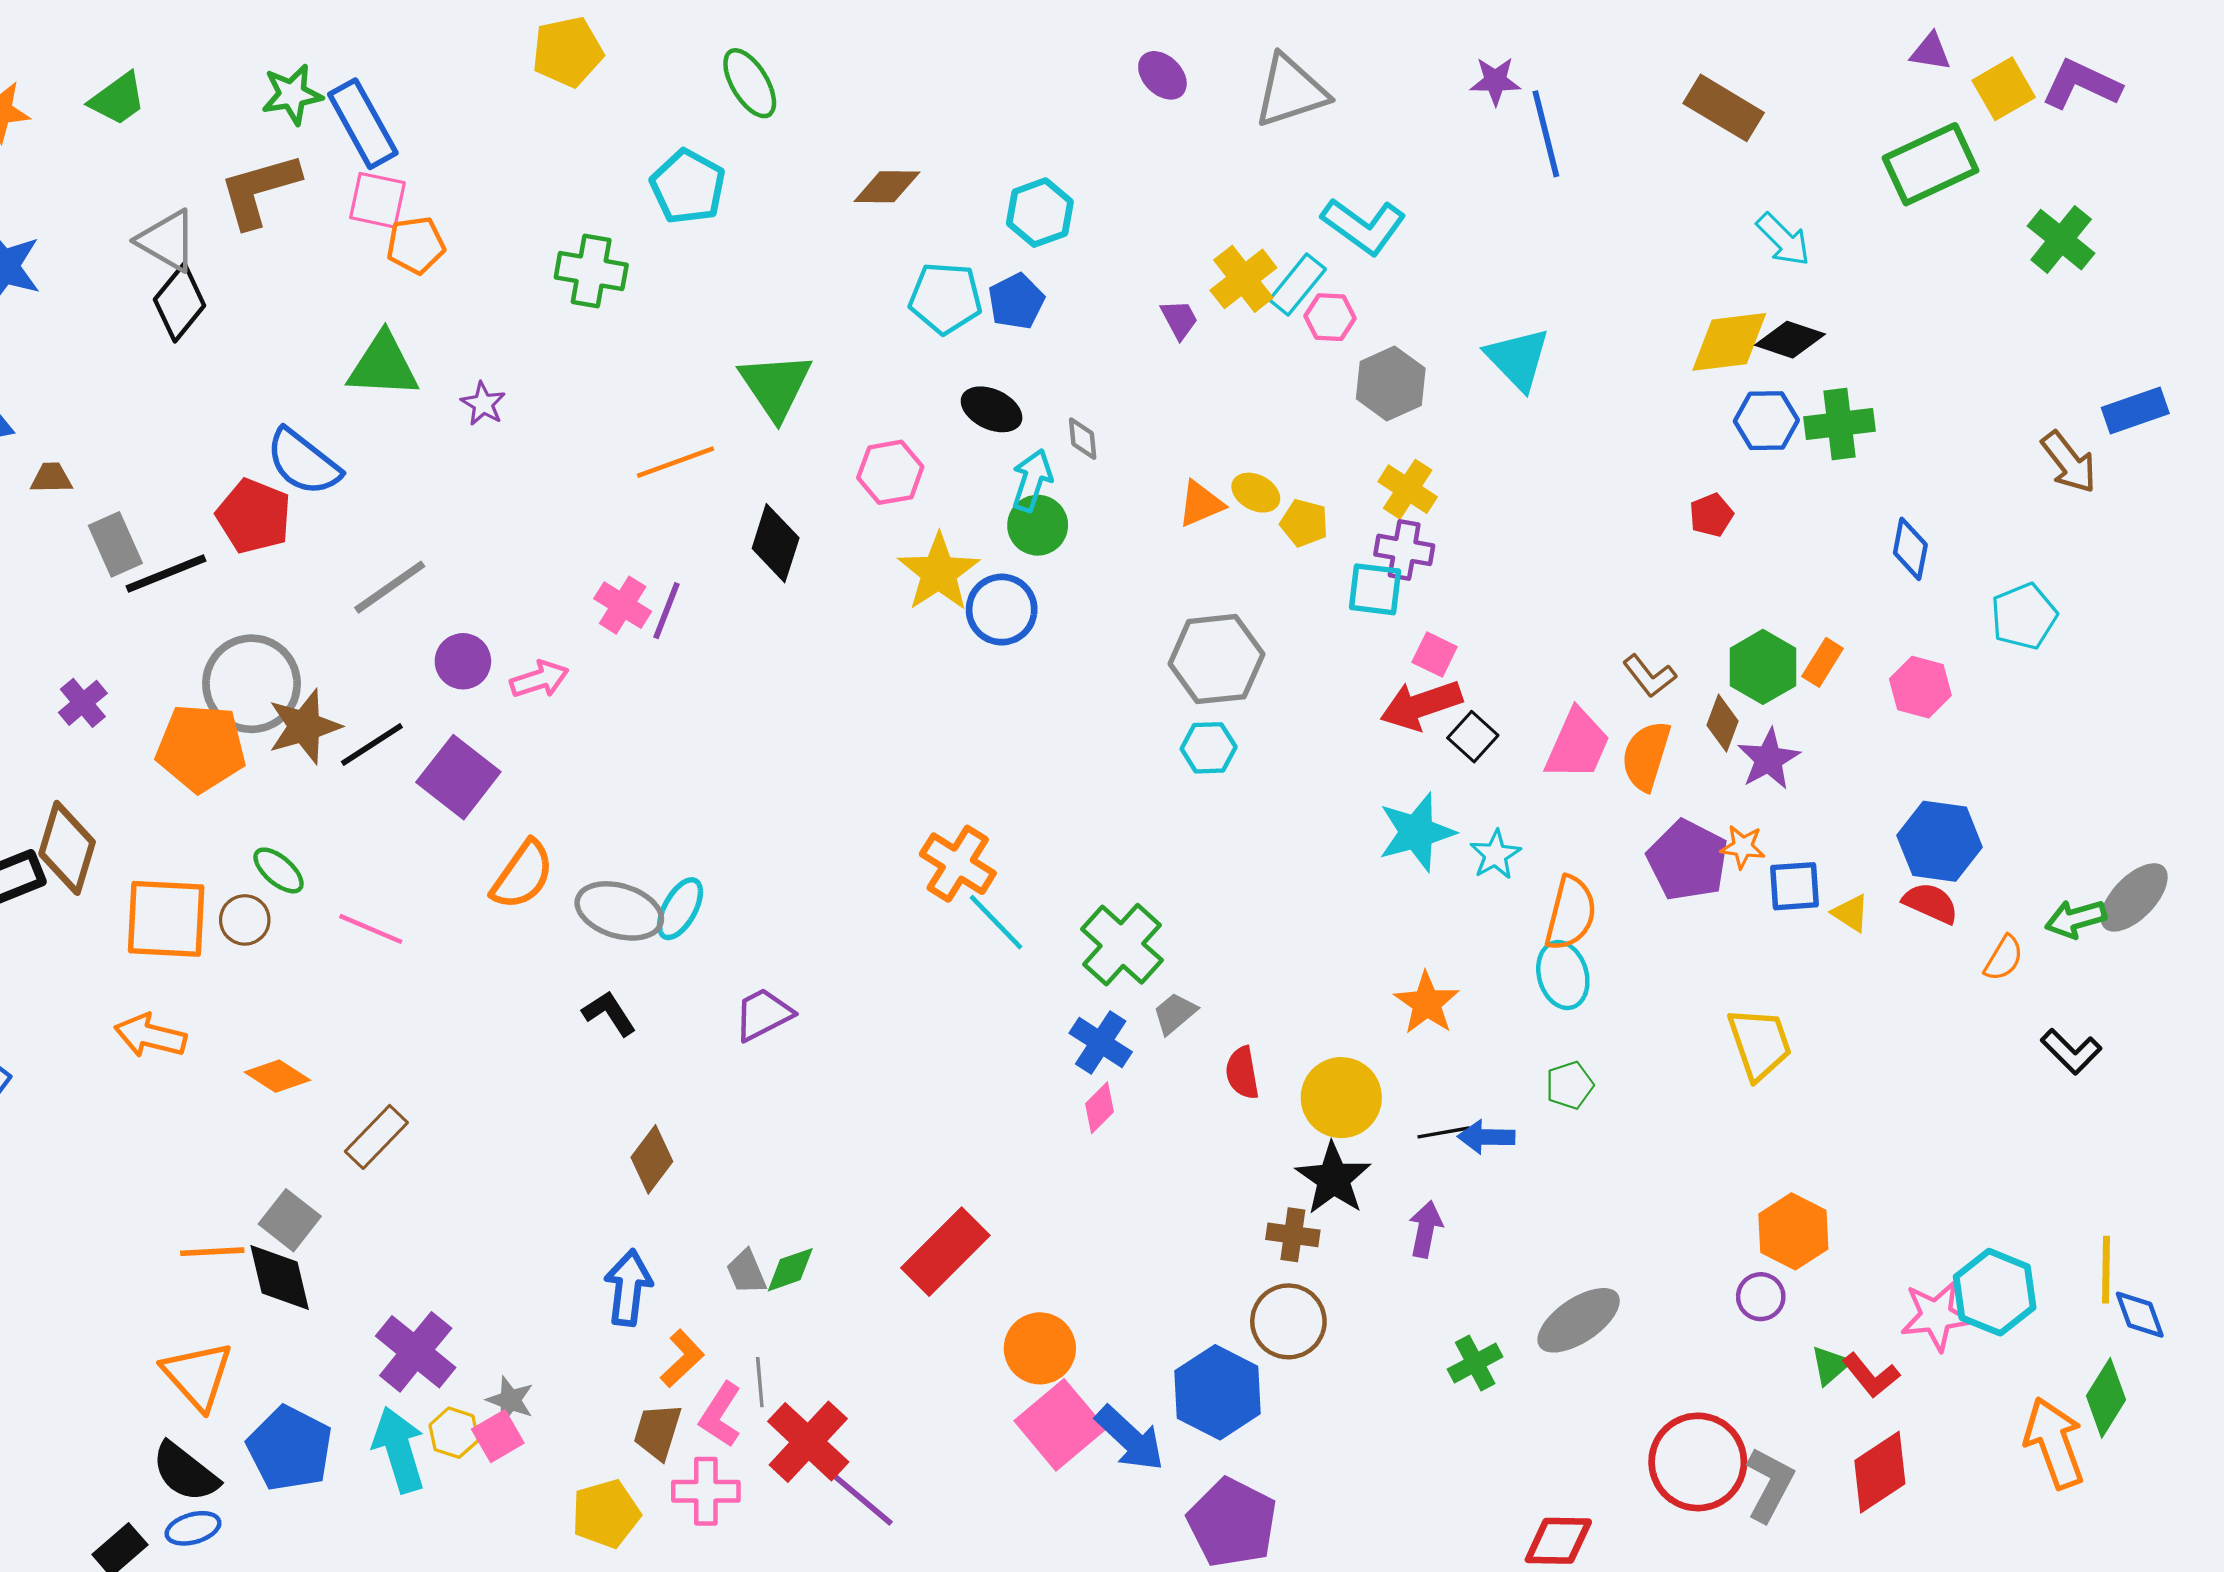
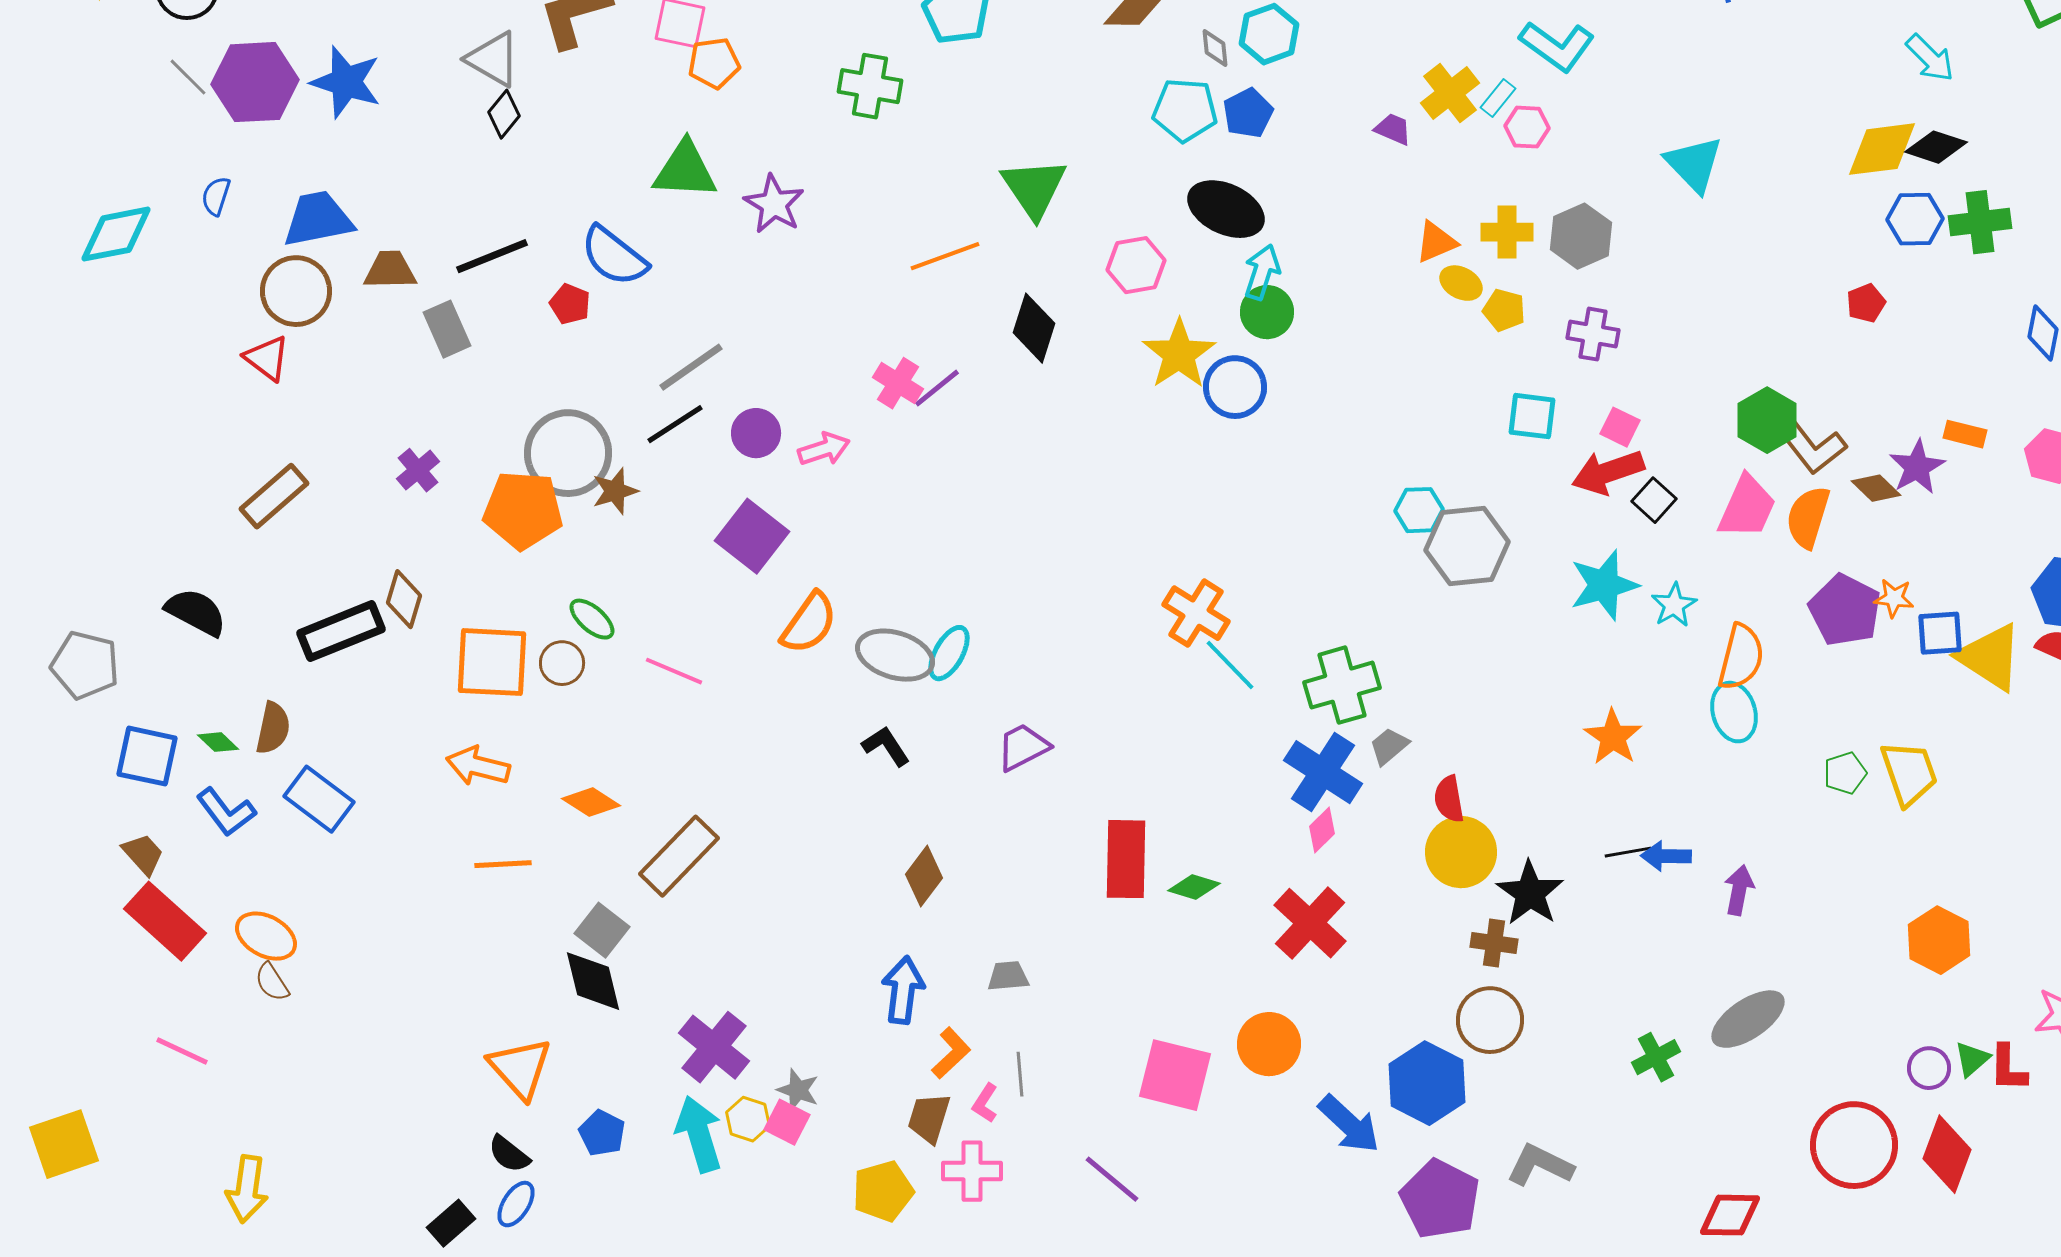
cyan rectangle: (1297, 285) -> (1498, 98), size x0.7
black diamond: (180, 303) -> (504, 114), size x0.7
purple trapezoid: (1179, 319) -> (1393, 129), turned -39
gray hexagon: (1391, 383) -> (1581, 236), moved
purple star: (483, 404) -> (774, 204), size x1.5
black ellipse: (992, 409) -> (1226, 209), size x1.4
gray diamond: (1083, 439) -> (1215, 48), moved
brown trapezoid: (51, 478) -> (390, 270), size x1.4
yellow cross: (1408, 489) -> (1507, 232), moved, turned -33
orange triangle: (1201, 504) -> (1436, 242), moved
red pentagon: (254, 516) -> (570, 304), size x0.6
black line: (166, 574) -> (492, 256), moved
cyan square: (1375, 589) -> (1532, 416), moved
purple line: (667, 611) -> (937, 388), turned 30
gray hexagon: (1216, 659) -> (1467, 546), moved
orange rectangle: (1823, 662) -> (1965, 434), turned 72
green hexagon: (1763, 667) -> (1767, 420), moved
brown L-shape: (1649, 676) -> (1811, 446), size x1.5
brown diamond: (1723, 723) -> (1876, 488), turned -66
brown star: (304, 726) -> (615, 491), size x0.7
black line: (372, 744) -> (675, 424), moved
purple star: (1769, 759) -> (1917, 467), moved
brown diamond: (67, 848) -> (404, 599), size x0.7
yellow triangle: (1851, 913) -> (1990, 657), size x2.0
green cross: (1122, 945) -> (1342, 685), turned 32
blue cross: (1101, 1042) -> (1323, 772), size x1.4
green pentagon: (1570, 1085) -> (1845, 773), moved
yellow circle: (1341, 1098) -> (1461, 852), moved
brown rectangle: (376, 1137) -> (679, 856), size x1.4
purple arrow: (1426, 1229) -> (1739, 890), moved
orange line: (212, 1252) -> (503, 864), moved
red rectangle: (945, 1252) -> (1126, 859), moved, turned -44
green diamond: (790, 1270) -> (1194, 887), moved, turned 36
gray trapezoid: (746, 1272) -> (1008, 976), turned 108
purple circle: (1761, 1297) -> (1929, 1068), moved
red L-shape: (1871, 1375) -> (2008, 1068), turned 40
pink L-shape: (720, 1415) -> (985, 1103), size x0.7
pink square: (1060, 1425) -> (1175, 1075), moved, turned -36
pink square: (498, 1436) -> (787, 1122), turned -33
red cross: (808, 1442) -> (1310, 923), moved
blue pentagon: (290, 1448) -> (602, 1133), size x0.6
black semicircle: (185, 1472) -> (509, 1154), size x0.7
red diamond: (1880, 1472) -> (1947, 1154), moved, turned -36
gray L-shape: (1770, 1484) -> (1540, 1165), moved, turned -92
blue ellipse: (193, 1528) -> (516, 1204), turned -42

